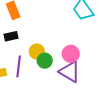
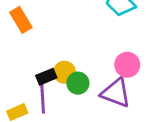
black rectangle: (11, 36) -> (46, 77), moved
pink circle: (71, 54) -> (127, 65), moved

